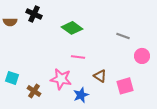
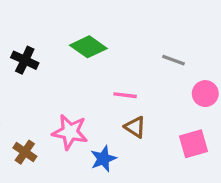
black cross: (34, 14) -> (25, 60), moved
pink line: (78, 57) -> (125, 95), moved
pink square: (125, 86) -> (194, 144), moved

